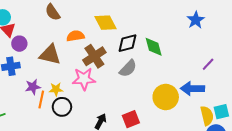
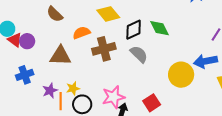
purple circle: (19, 44) -> (27, 41), moved
brown cross: (94, 56) -> (104, 49), turned 30
gray semicircle: (128, 68) -> (139, 54), turned -78
pink star: (84, 79) -> (113, 97), moved

